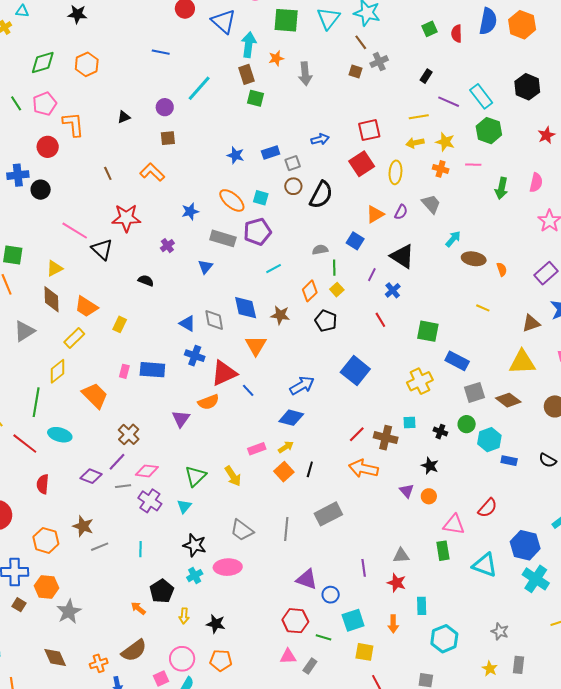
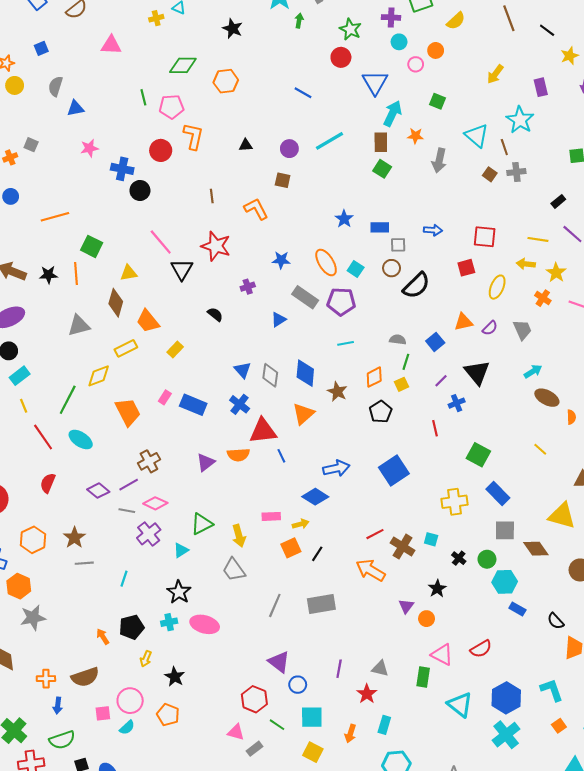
cyan triangle: (328, 18) -> (477, 136), moved, turned -45
green square: (286, 20) -> (438, 101), size x0.6
red square: (362, 164) -> (466, 268), size x0.7
gray trapezoid: (242, 530) -> (234, 570), moved

